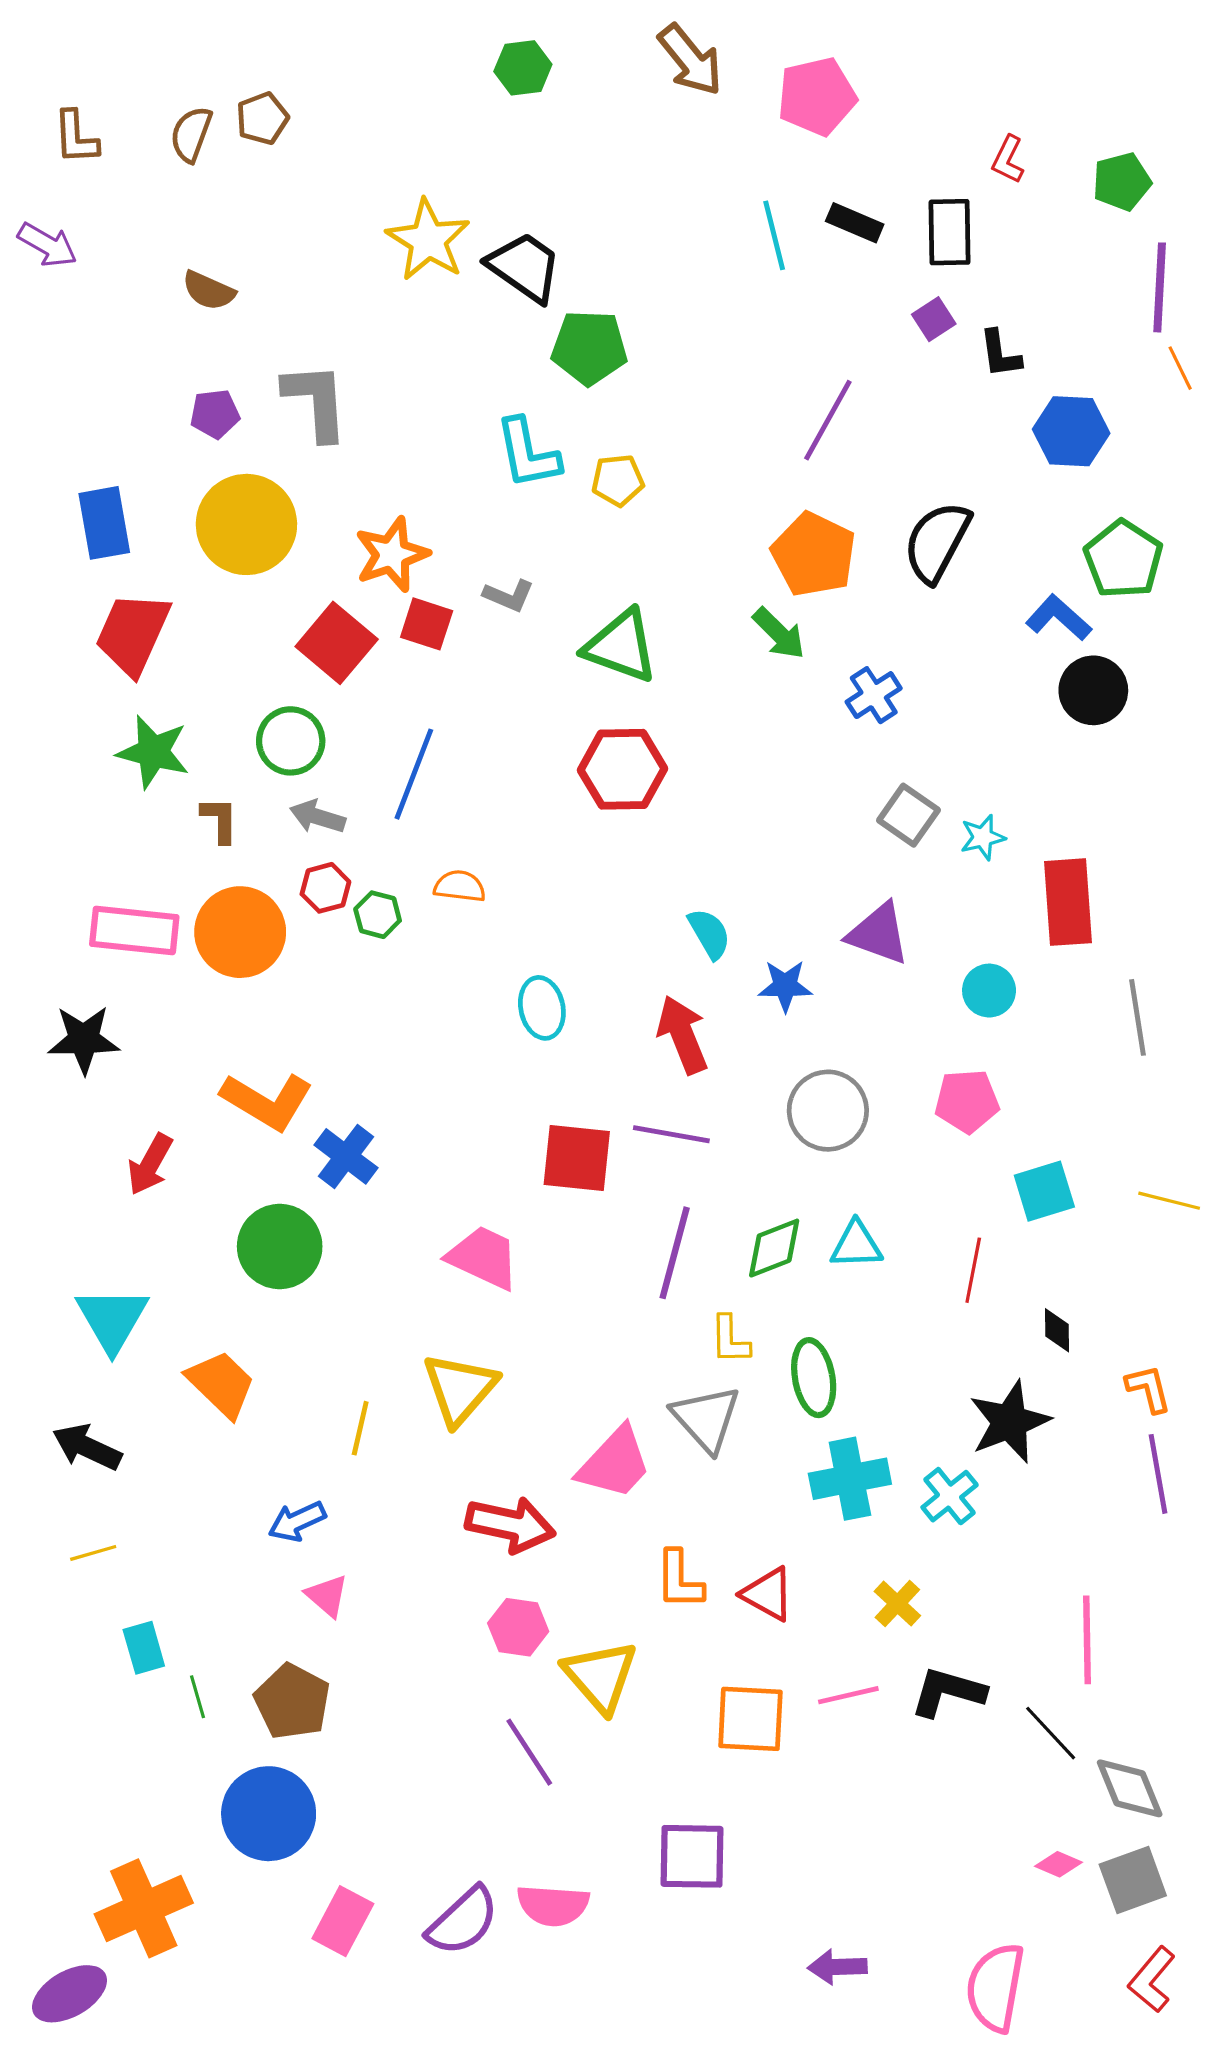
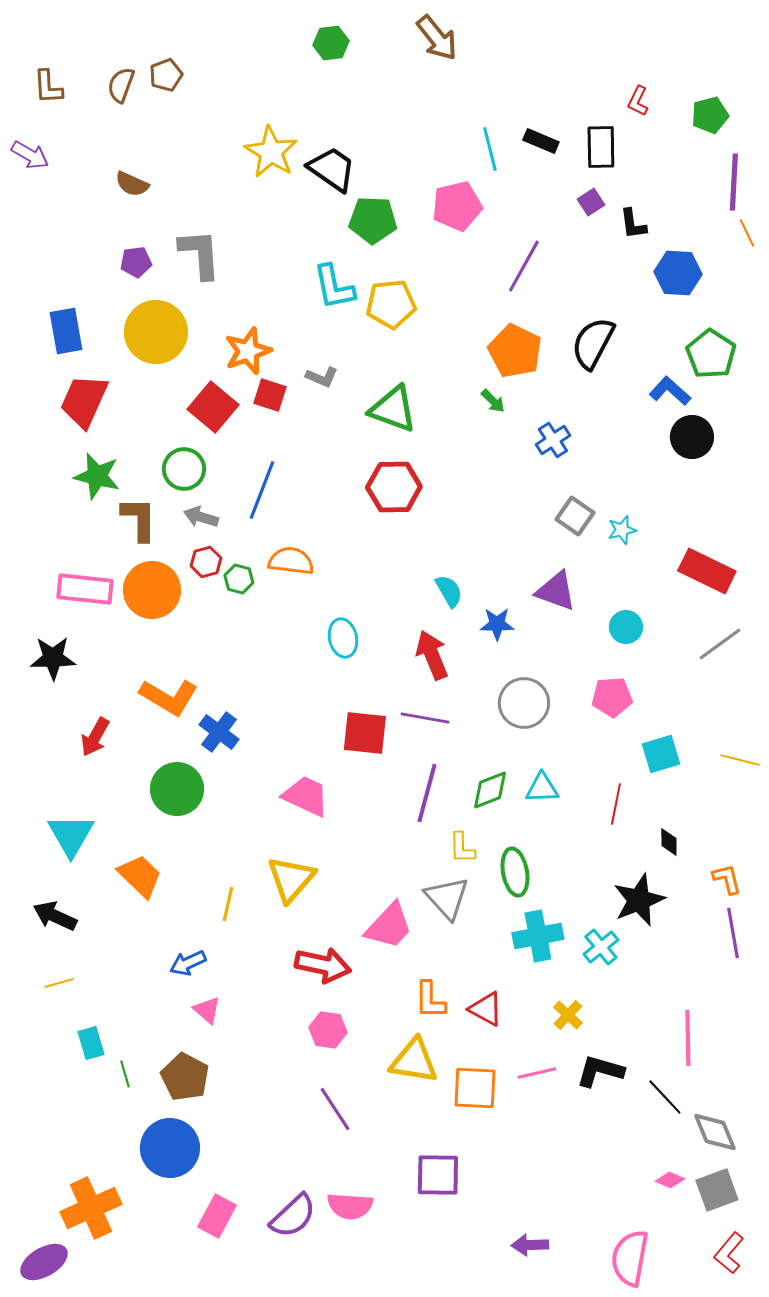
pink pentagon: (817, 96) -> (457, 206), moved
yellow pentagon: (618, 480) -> (391, 304), size x1.5
green arrow: (779, 633) -> (493, 401), size x0.7
brown L-shape: (220, 820) -> (139, 519), size x1.5
orange semicircle: (460, 886) -> (291, 561), size x1.4
red rectangle: (1068, 902) -> (707, 571), moved, turned -60
gray line: (1138, 1017) -> (720, 644), turned 63
yellow triangle: (600, 1676) -> (414, 1061), moved, turned -40

